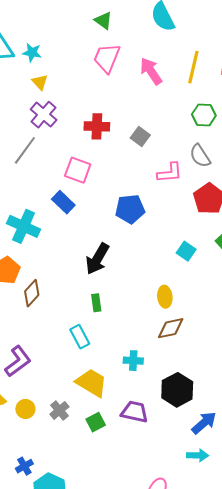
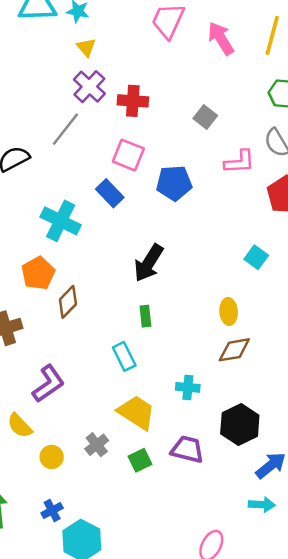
red cross: (97, 126) -> (133, 101), moved
blue pentagon: (130, 209) -> (174, 183), moved
yellow circle: (25, 409) -> (52, 457), moved

